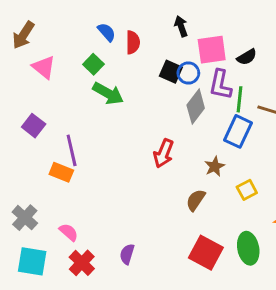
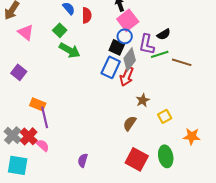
pink square: (212, 50) -> (128, 20), moved, turned -30
black semicircle: (247, 57) -> (164, 34), moved
black square: (171, 72) -> (117, 47), moved
green line: (239, 99) -> (160, 54), turned 66
blue rectangle: (238, 131) -> (111, 67), moved
purple line: (72, 150) -> (45, 117), moved
red arrow: (164, 153) -> (127, 76), moved
red cross: (82, 263) -> (29, 136), moved

